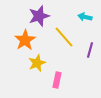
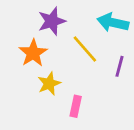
cyan arrow: (85, 17) -> (113, 22), size x1.6

